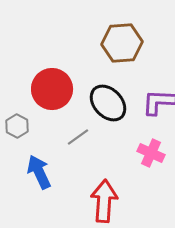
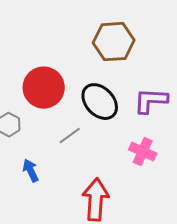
blue arrow: (39, 172) -> (31, 171), size x0.7

